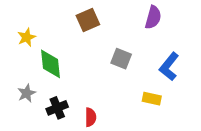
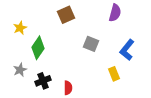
green diamond: (51, 64) -> (38, 48), turned 40
yellow rectangle: (152, 99) -> (114, 74), turned 56

